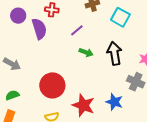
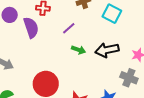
black arrow: (114, 53) -> (107, 50), turned -90

